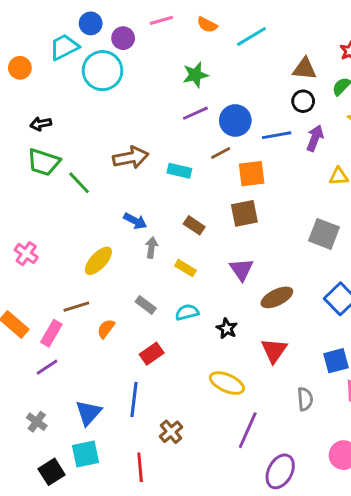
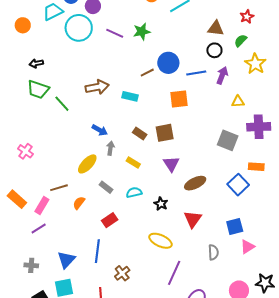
purple line: (195, 113) -> (115, 33), moved, turned 48
brown line: (221, 153) -> (147, 73), moved
brown square: (244, 213) -> (165, 133), moved
yellow ellipse: (98, 261) -> (87, 164), moved
gray cross: (37, 422) -> (31, 265), turned -32

